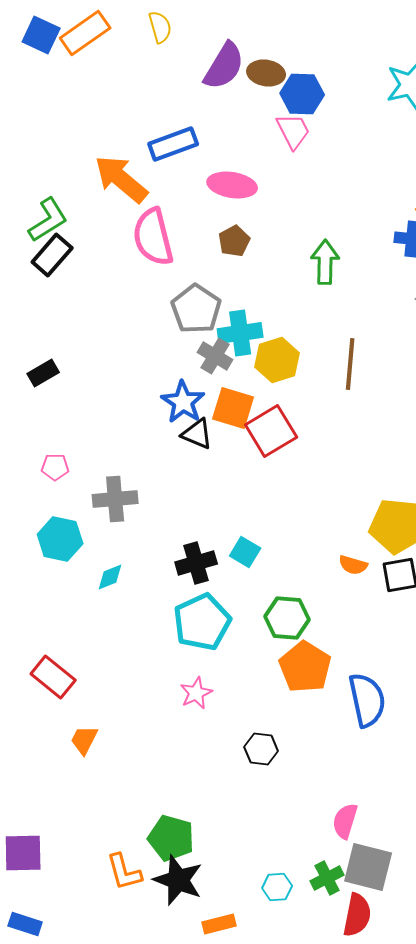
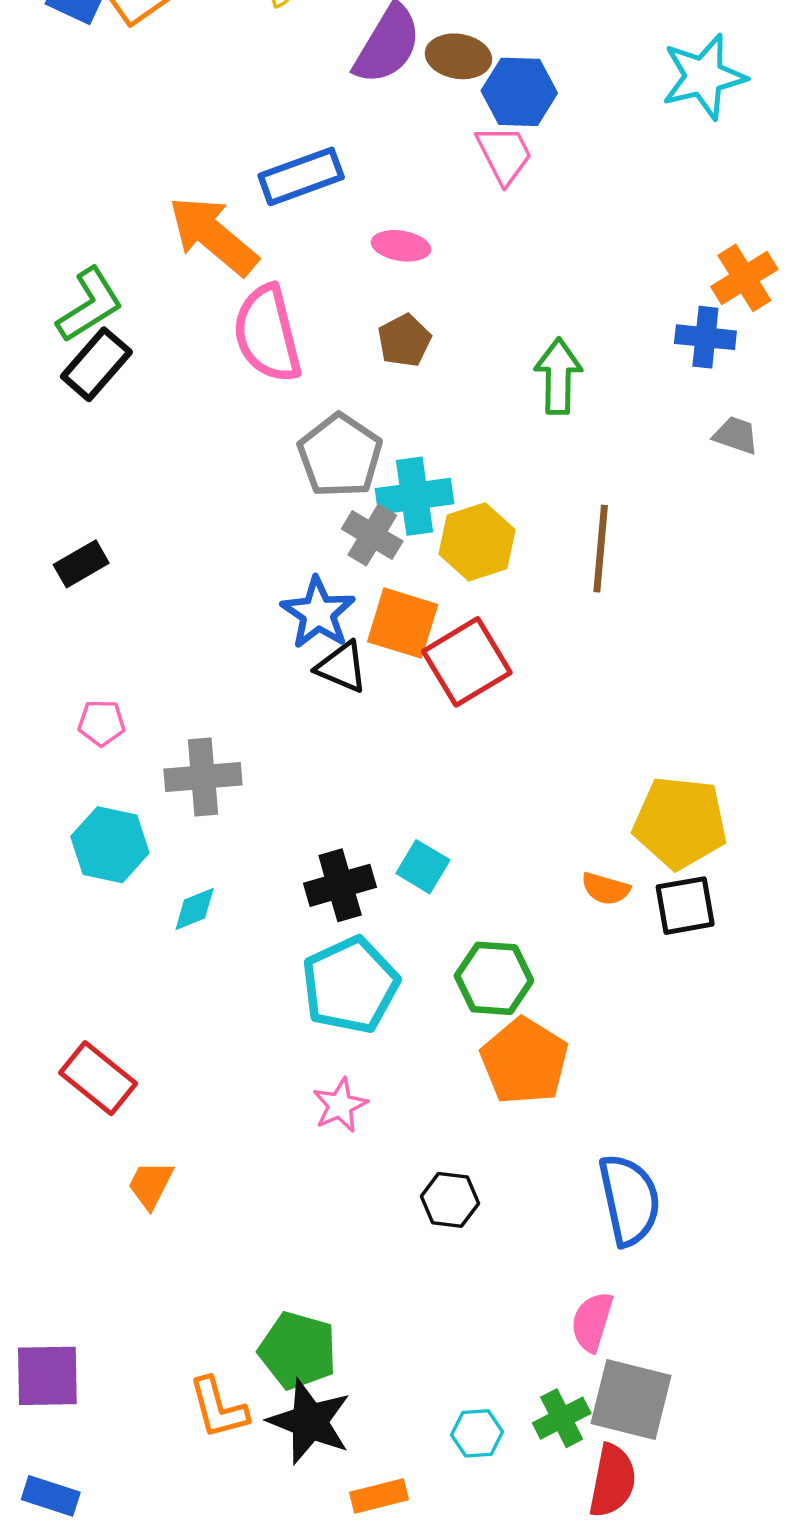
pink ellipse: (232, 185) -> (401, 246), size x0.7
blue semicircle: (367, 700) -> (629, 1200), moved

